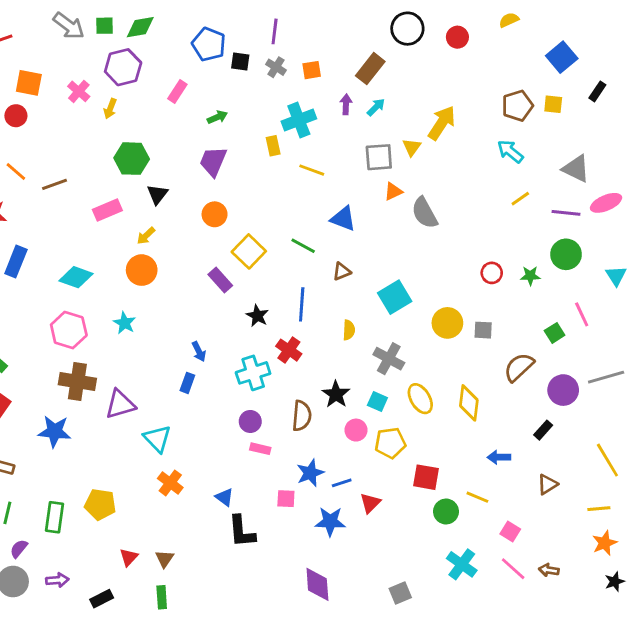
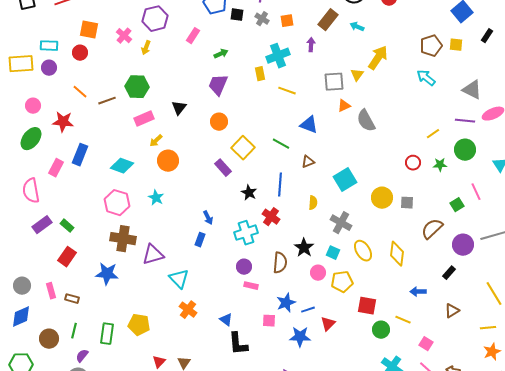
cyan arrow: (376, 107) -> (357, 27), moved, turned -112
green hexagon: (132, 159) -> (137, 87), moved
yellow line: (520, 199) -> (433, 134), moved
yellow arrow: (146, 236) -> (156, 141), moved

